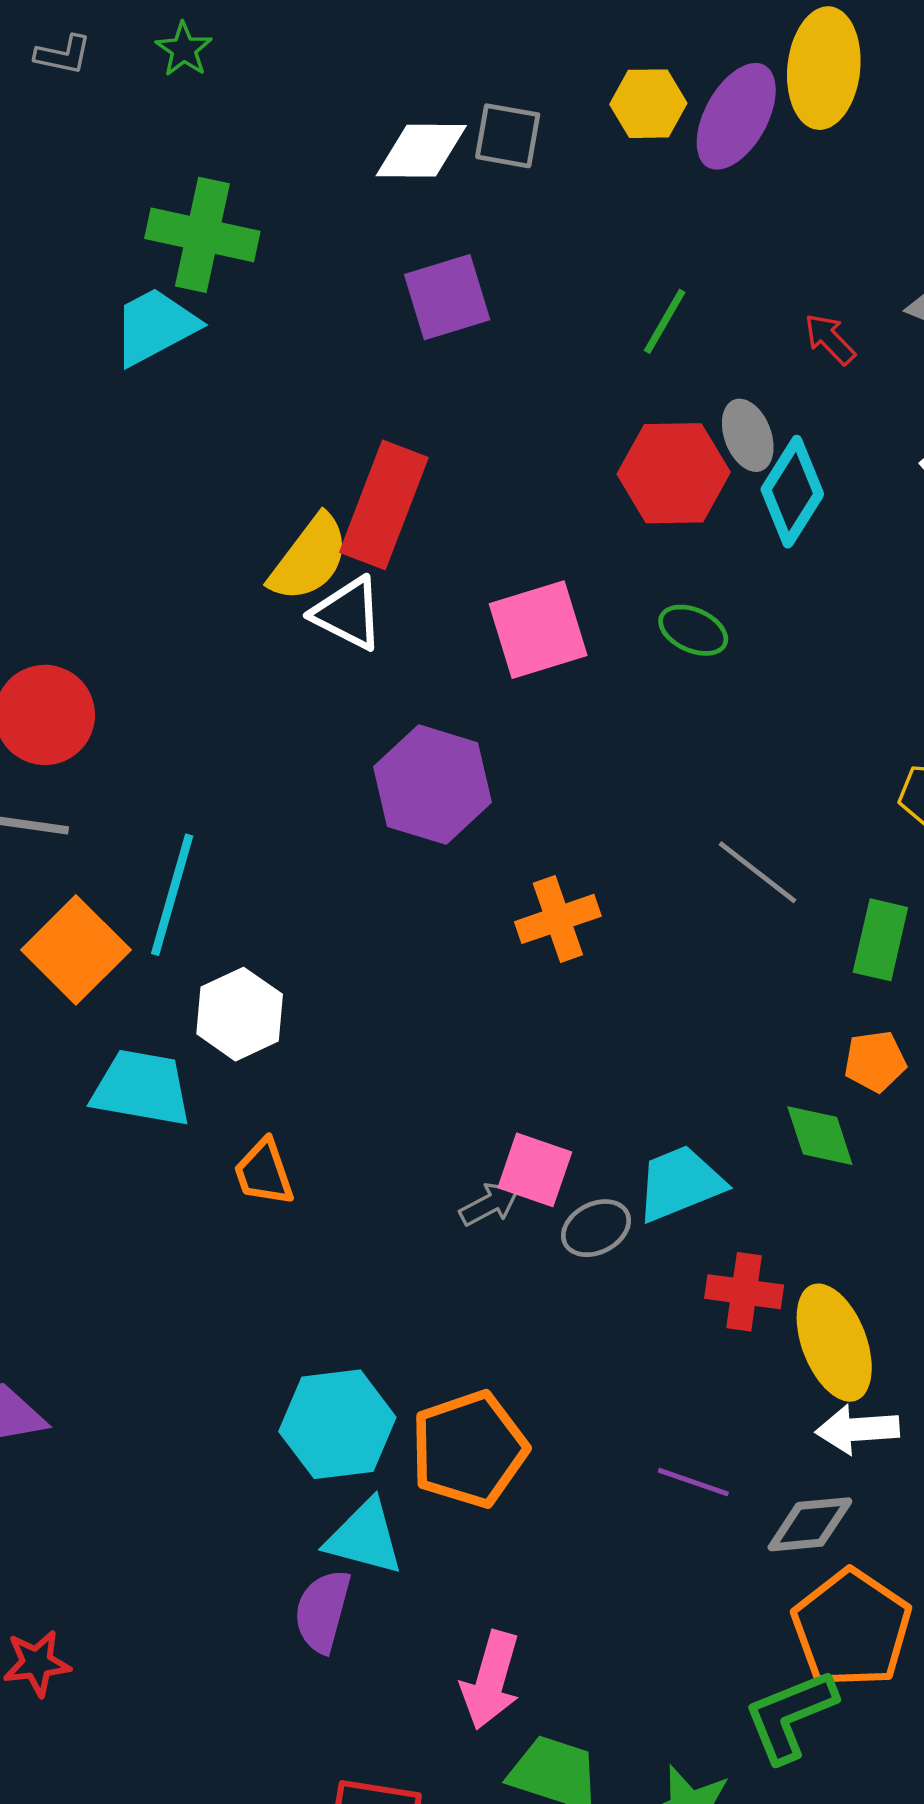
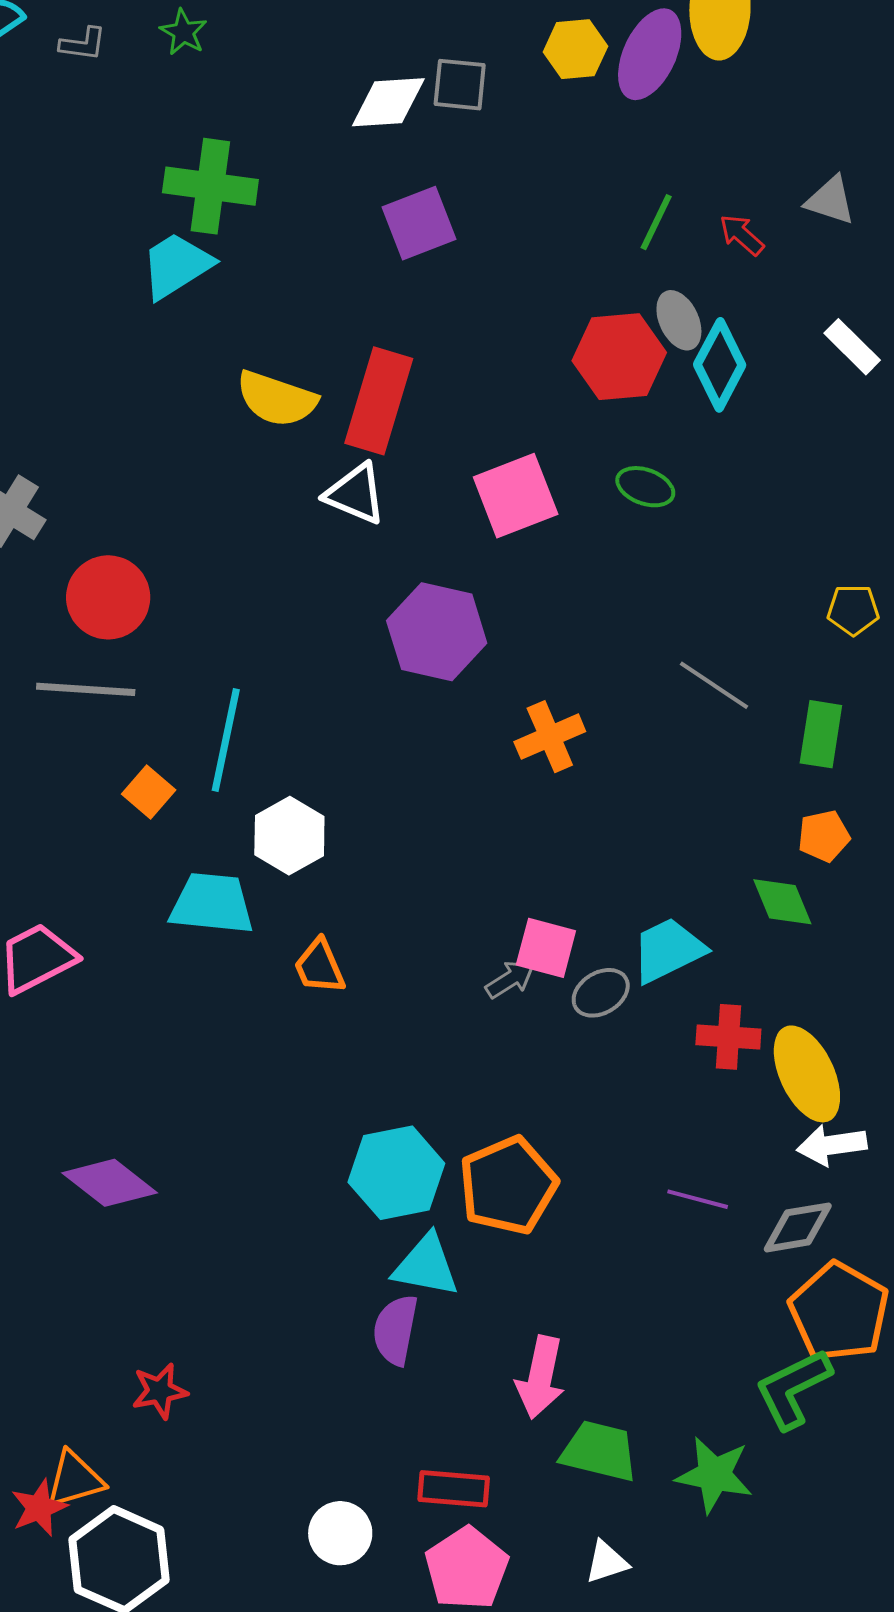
green line: (665, 321) -> (656, 222), moved
yellow semicircle: (309, 558) -> (277, 399), moved, turned 76
orange square: (76, 950) -> (149, 792), size x0.6

